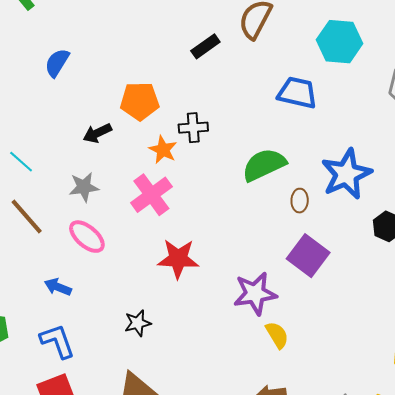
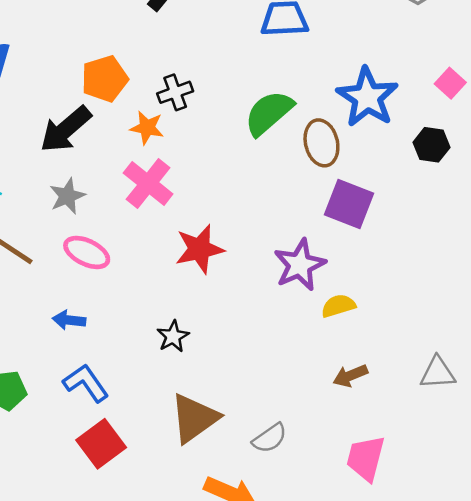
black arrow: (97, 133) -> (66, 129), size x1.6
brown ellipse: (300, 201) -> (321, 143), size x1.6
yellow semicircle: (277, 335) -> (338, 306), turned -60

